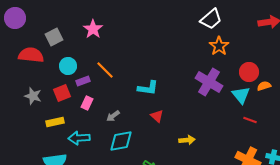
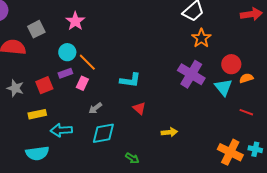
cyan circle: (68, 66) -> (67, 52), moved
pink rectangle: (87, 103) -> (82, 83), moved
red line: (250, 120) -> (246, 112), moved

